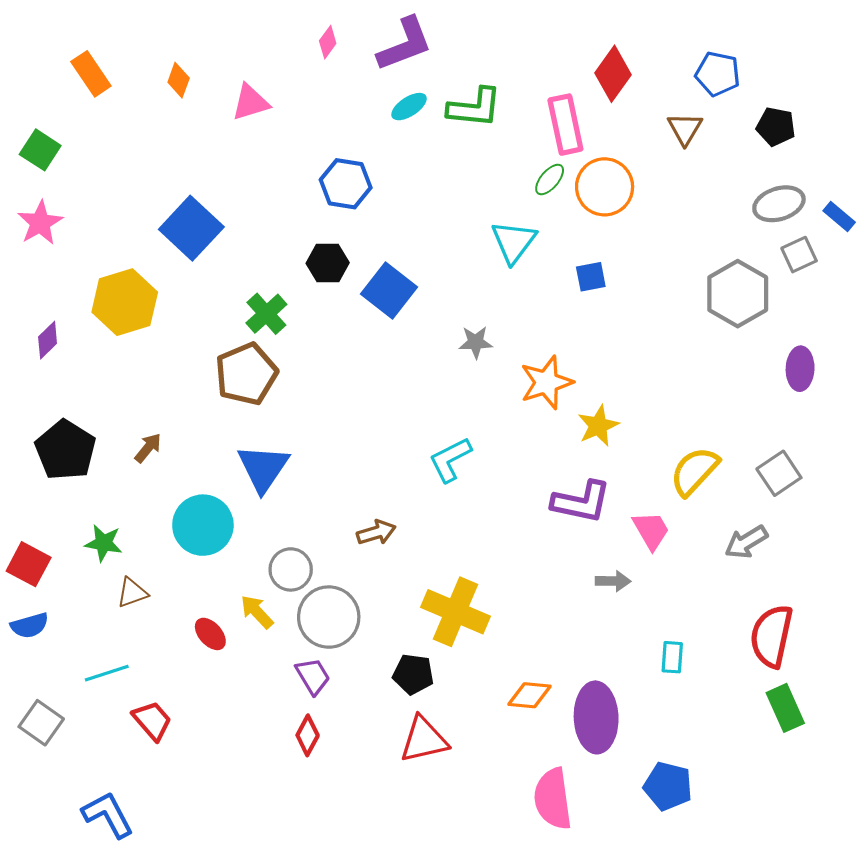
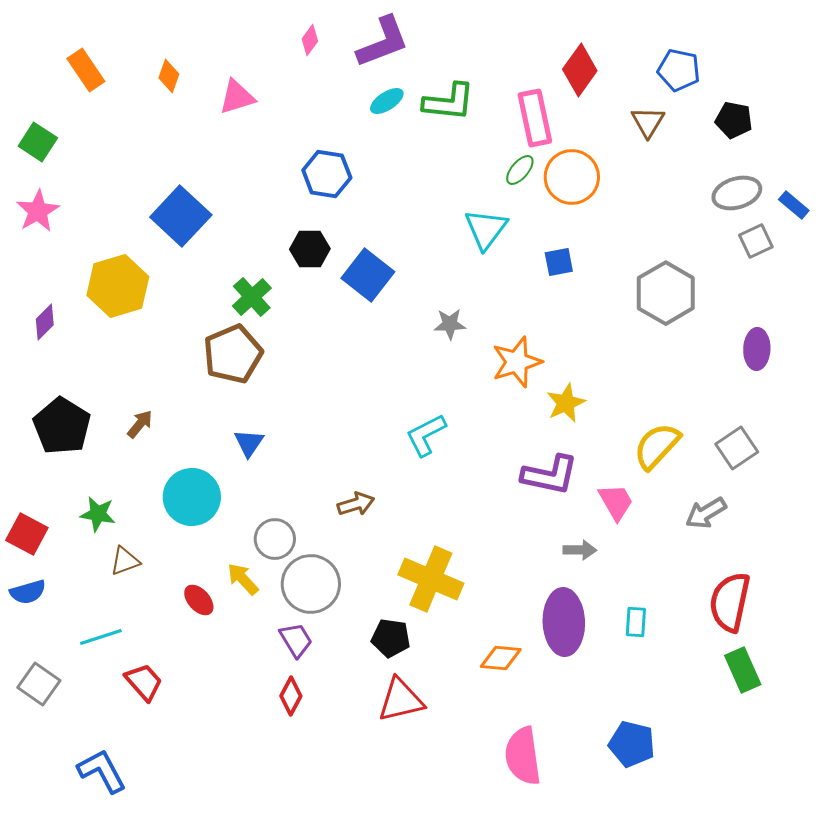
gray hexagon: (738, 294) -> (666, 293), moved
blue triangle: (263, 468) -> (249, 443), size x0.6
purple ellipse: (596, 717) -> (564, 622), moved

